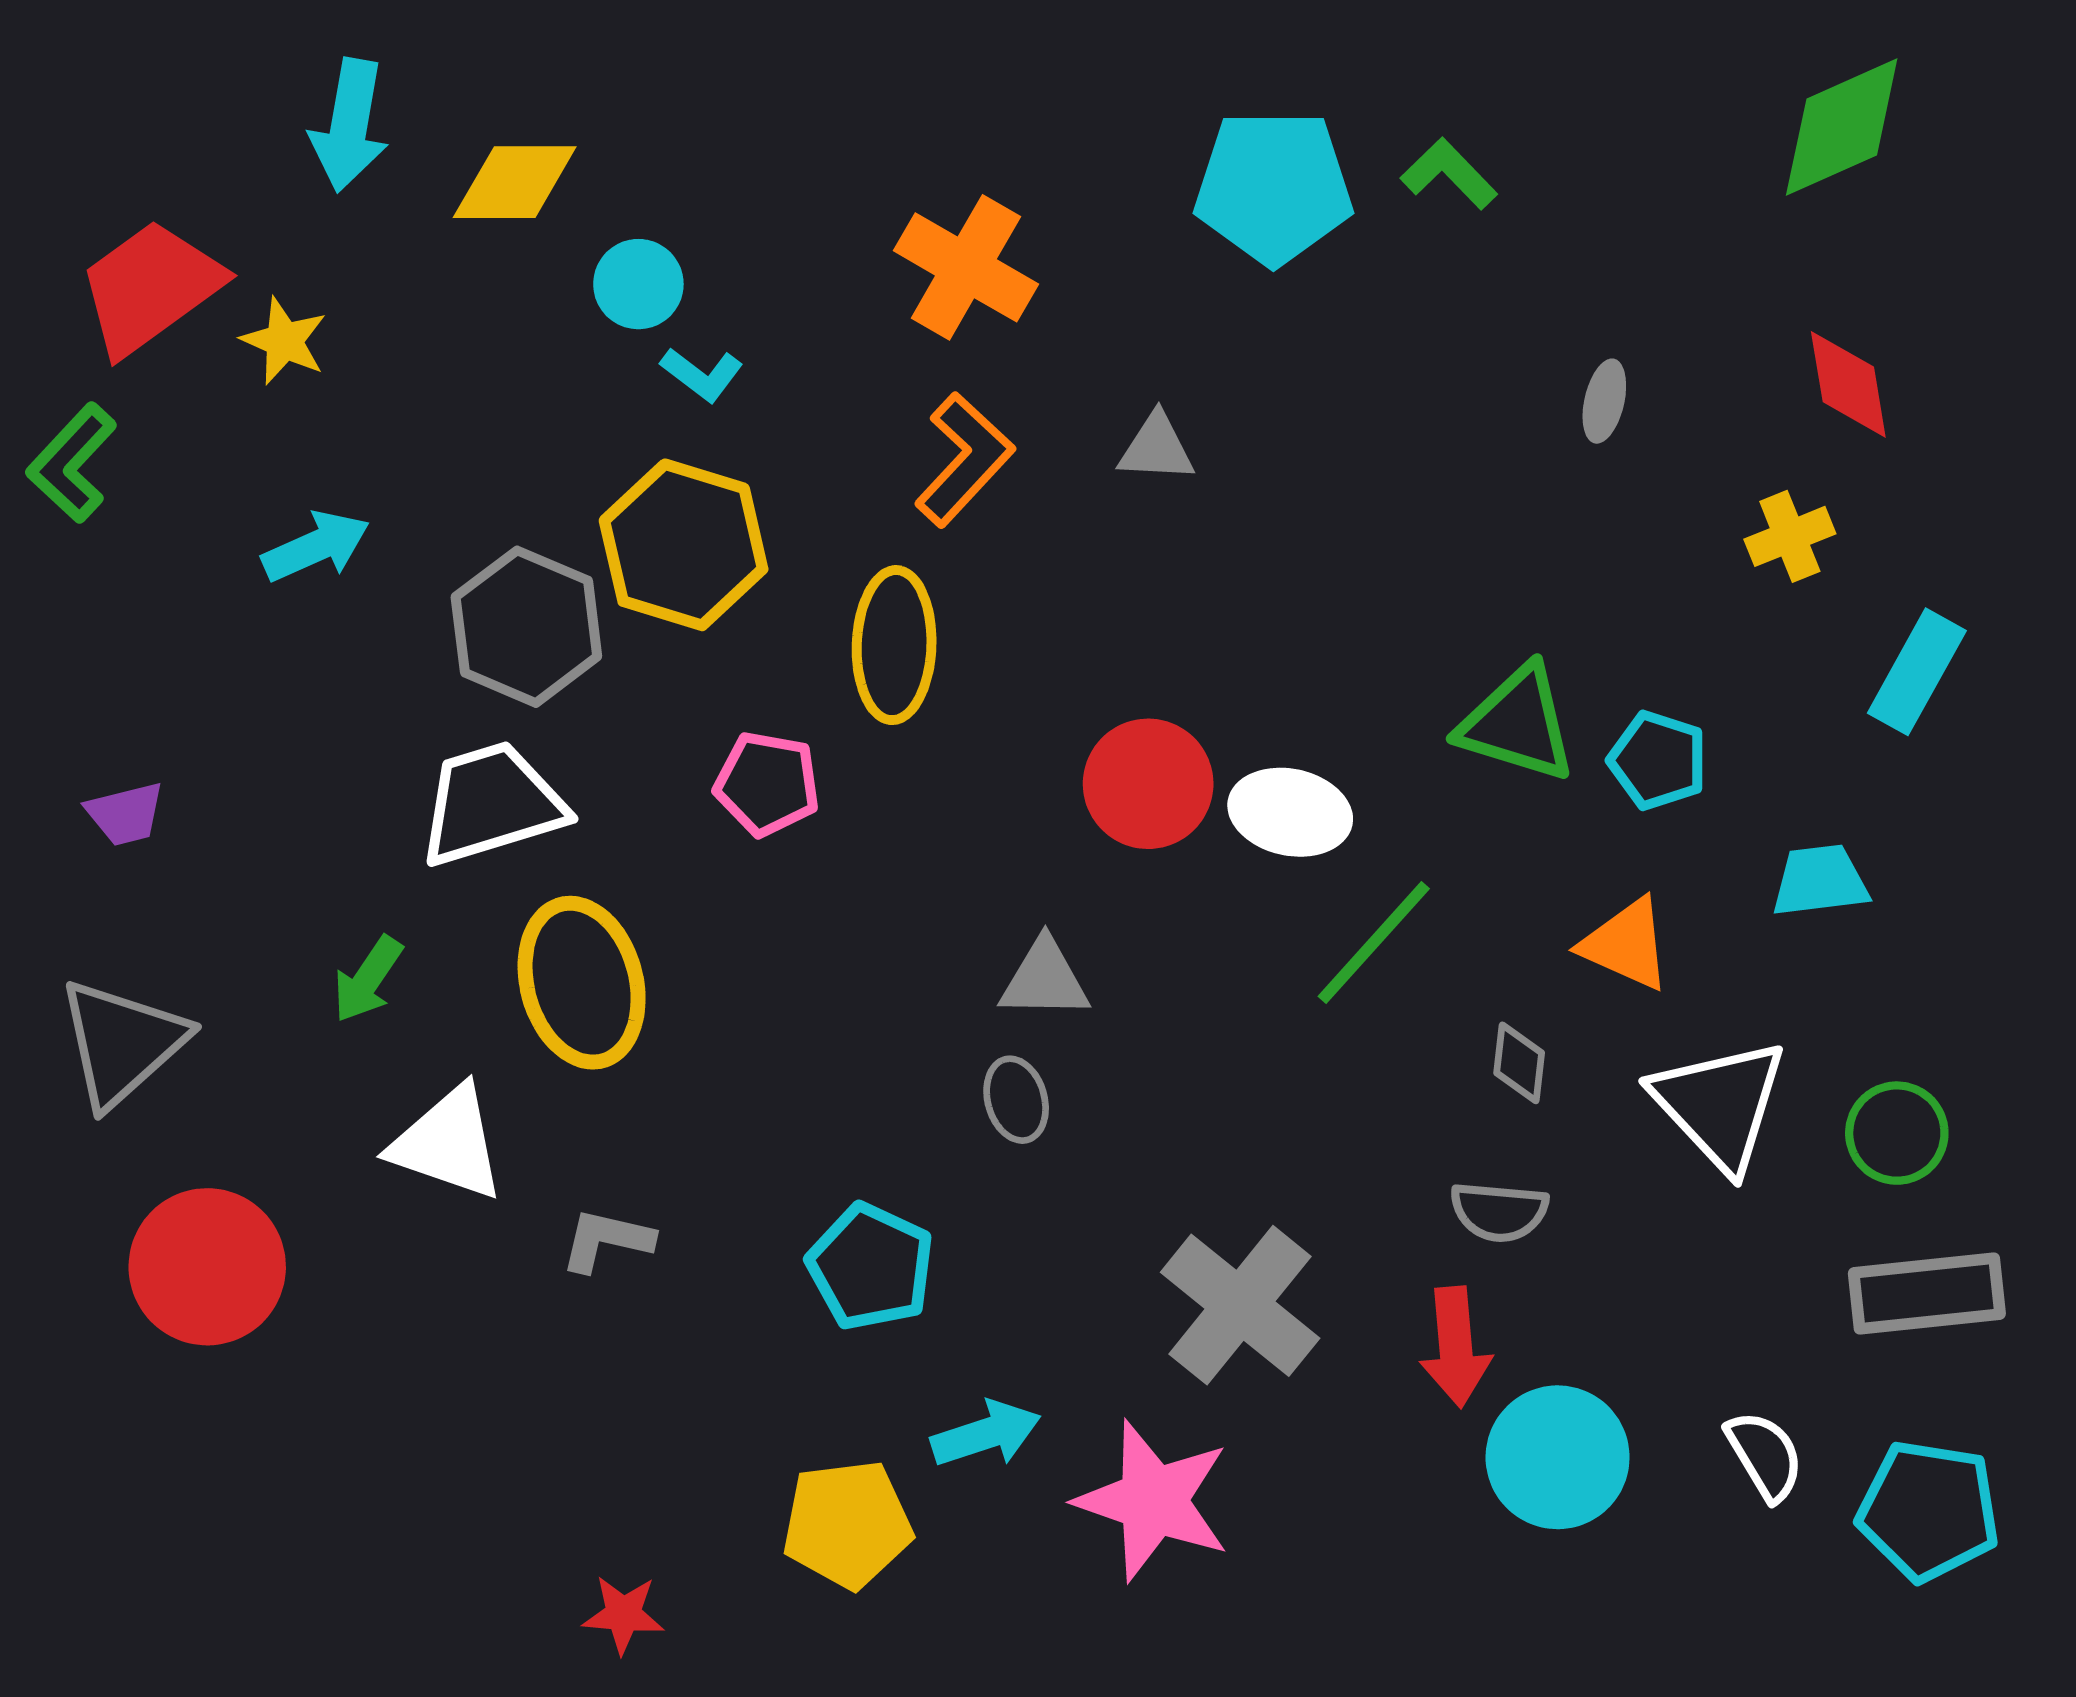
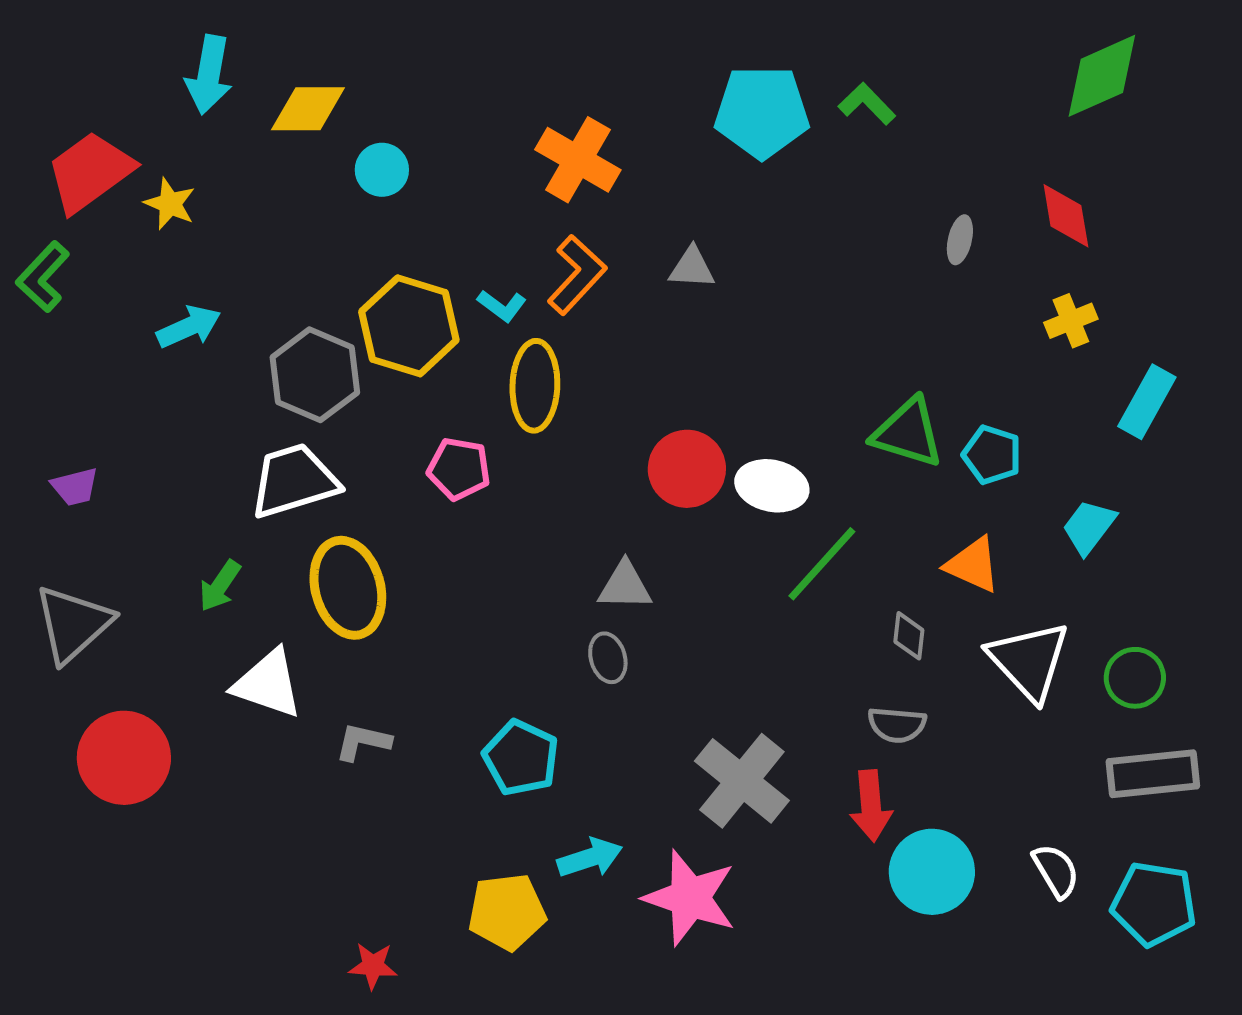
cyan L-shape: (702, 374) -> (502, 306), moved
red diamond: (1848, 384) -> (1066, 216), moved
cyan trapezoid: (1820, 881) -> (1089, 527), turned -46

